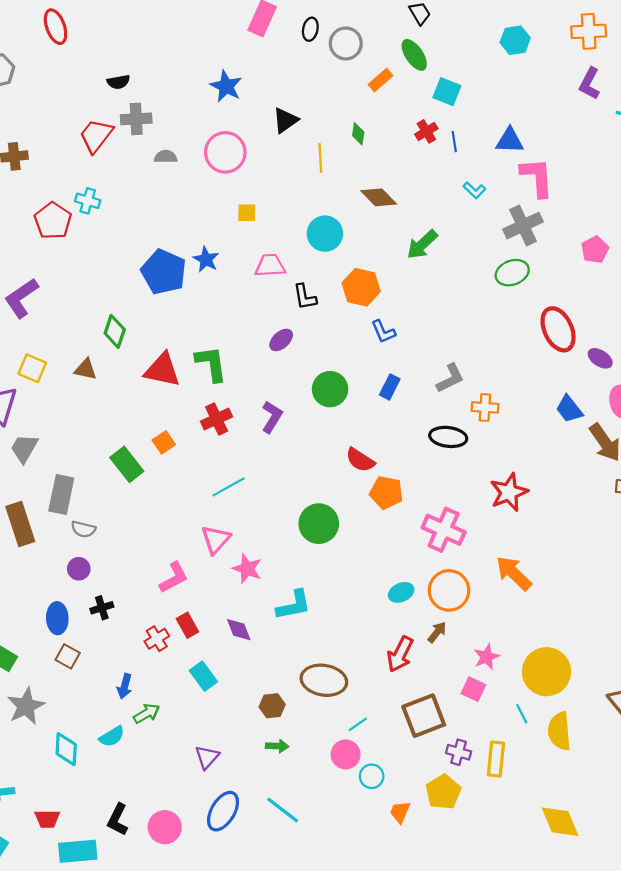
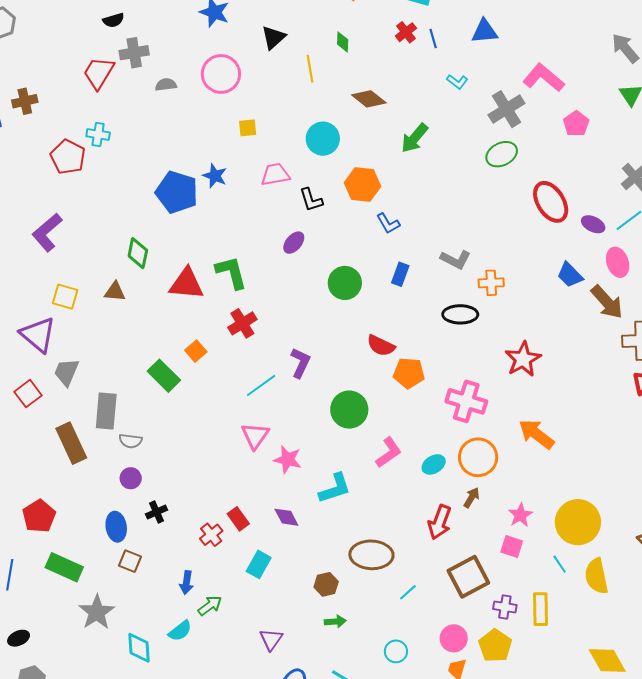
pink L-shape: (537, 177) -> (544, 78), moved, turned -39
gray L-shape: (450, 378) -> (456, 259), turned 60
purple L-shape: (272, 417) -> (300, 363), moved
pink L-shape: (174, 578) -> (389, 453), moved
cyan rectangle: (203, 676) -> (259, 564), turned 72
pink circle: (346, 754) -> (454, 638), moved
cyan circle: (372, 776) -> (396, 651), moved

